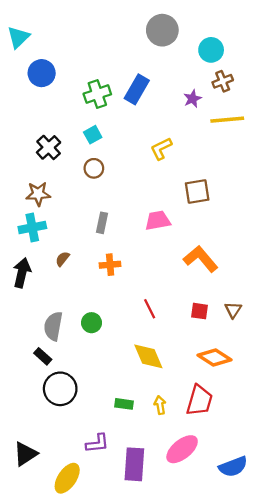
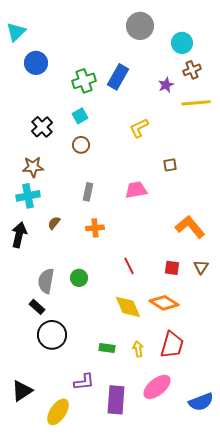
brown square: (197, 192) -> (170, 165), size x0.6
orange L-shape: (201, 259) -> (190, 227), moved
orange diamond: (215, 357) -> (164, 303), moved

